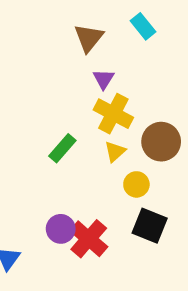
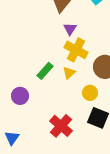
yellow triangle: (115, 151) -> (69, 73), moved
purple circle: (61, 229) -> (20, 96), moved

